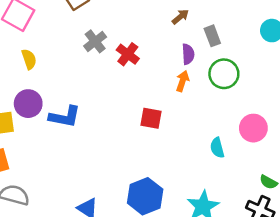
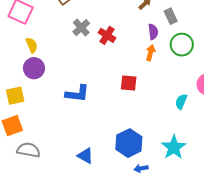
purple circle: (28, 104) -> (34, 68), moved
blue L-shape: (65, 117) -> (77, 93), moved
cyan semicircle: (217, 148) -> (181, 102), turned 42

